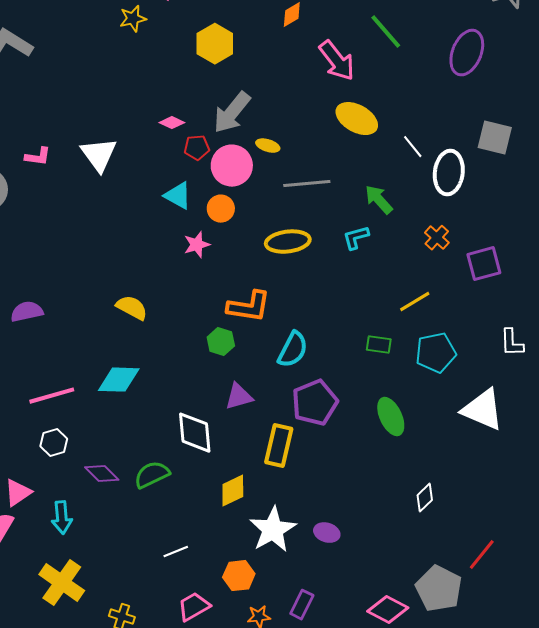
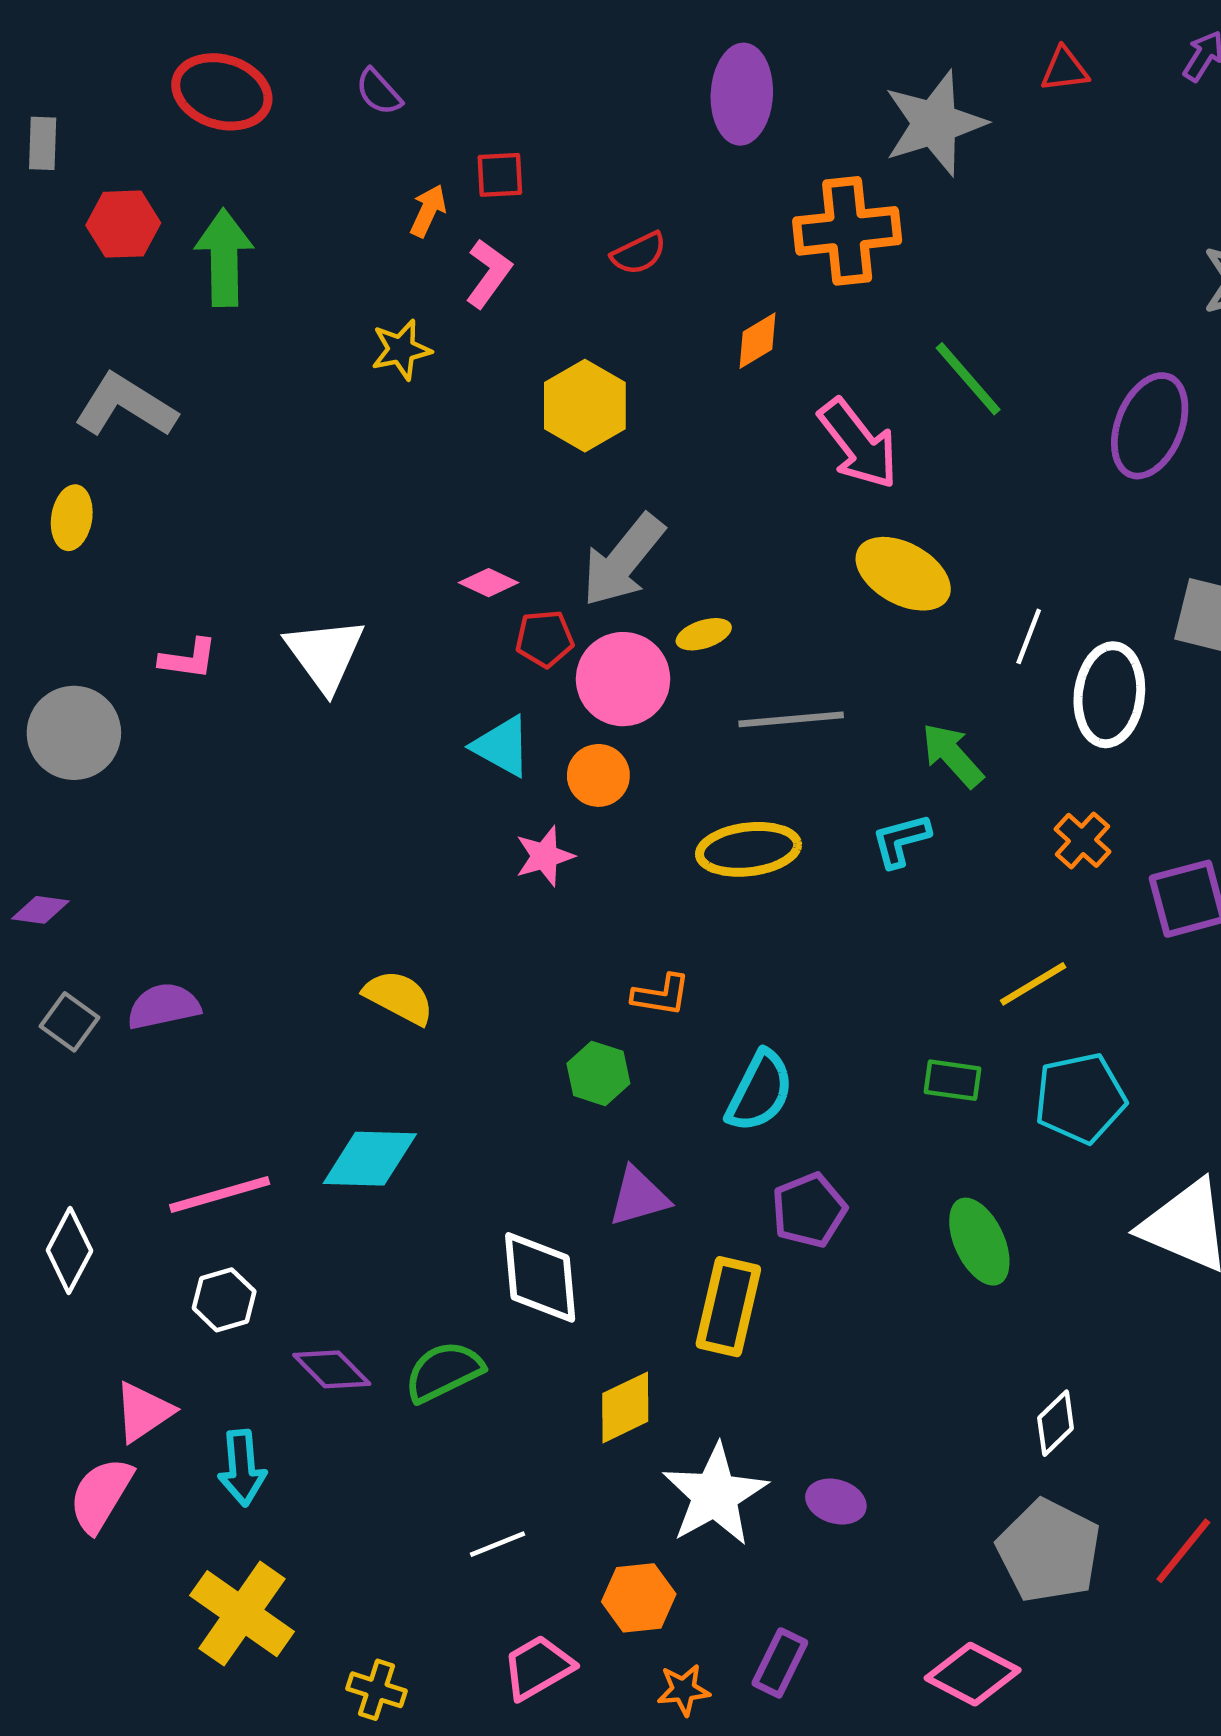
yellow ellipse: (268, 146) -> (704, 634), turned -35
white line: (413, 147) -> (1029, 636), turned 60
orange L-shape: (249, 307) -> (661, 995), size x0.6
purple pentagon: (315, 403) -> (809, 1210), size x0.7
gray pentagon: (439, 589) -> (1049, 1551), moved

